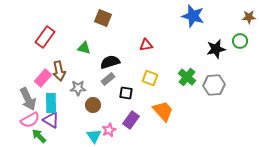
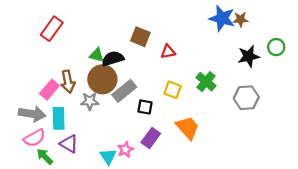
brown star: (249, 17) -> (241, 19), moved
brown square: (103, 18) -> (140, 37), moved
red rectangle: (45, 37) -> (52, 29), moved
black semicircle: (110, 62) -> (113, 59), moved
green cross: (187, 77) -> (206, 82), moved
gray rectangle: (108, 79) -> (124, 91), size x1.5
gray arrow: (28, 99) -> (32, 114), turned -55
brown circle: (93, 105) -> (102, 79), moved, size x1.6
purple triangle: (51, 120) -> (69, 144), moved

